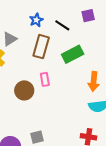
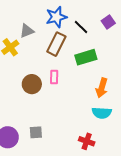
purple square: (88, 16) -> (108, 22), turned -32
blue star: (36, 20) -> (56, 17), size x1.5

